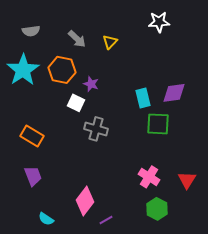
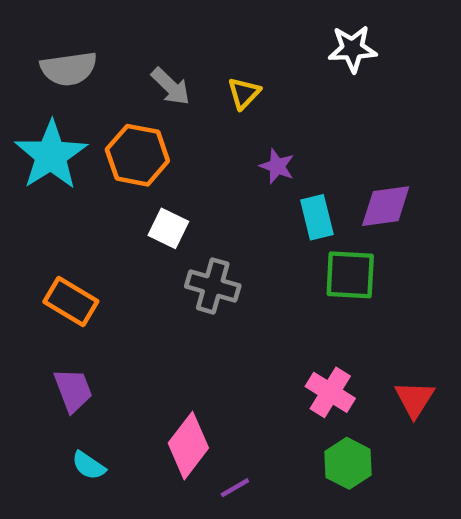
gray semicircle: (31, 31) -> (69, 69), size x1.4
purple star: (91, 84) -> (277, 166), moved
cyan semicircle: (46, 219) -> (89, 465), moved

